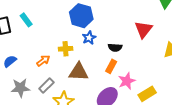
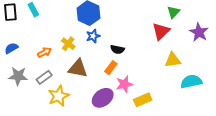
red triangle: (143, 29) -> (161, 31), moved
yellow cross: (66, 49) -> (68, 44), turned 32

